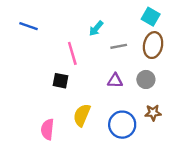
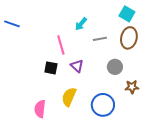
blue line: (28, 26) -> (12, 24), moved
gray circle: (146, 79) -> (115, 67), moved
purple triangle: (115, 81) -> (77, 66), moved, turned 40
brown star: (153, 113) -> (132, 87), moved

